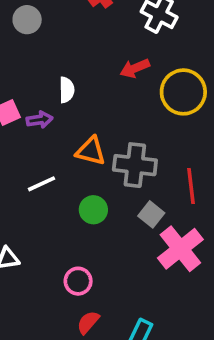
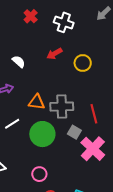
white semicircle: (67, 90) -> (19, 62), moved, turned -40
yellow circle: (183, 92) -> (83, 63), size x0.7
green circle: (93, 210) -> (42, 134), size x1.6

